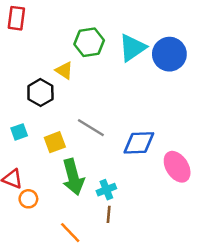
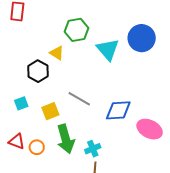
cyan triangle: (132, 48) -> (108, 49), moved, turned -35
pink ellipse: (177, 167) -> (150, 129), turned -30
orange circle: (28, 199) -> (37, 147), moved

